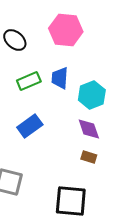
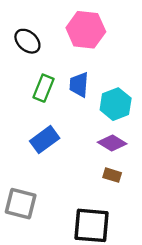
green rectangle: (29, 81) -> (43, 88), turned -45
purple diamond: (89, 129) -> (112, 143), turned -40

